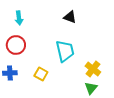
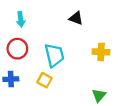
cyan trapezoid: (65, 51) -> (54, 55), moved
yellow cross: (93, 69) -> (101, 52), moved, turned -35

